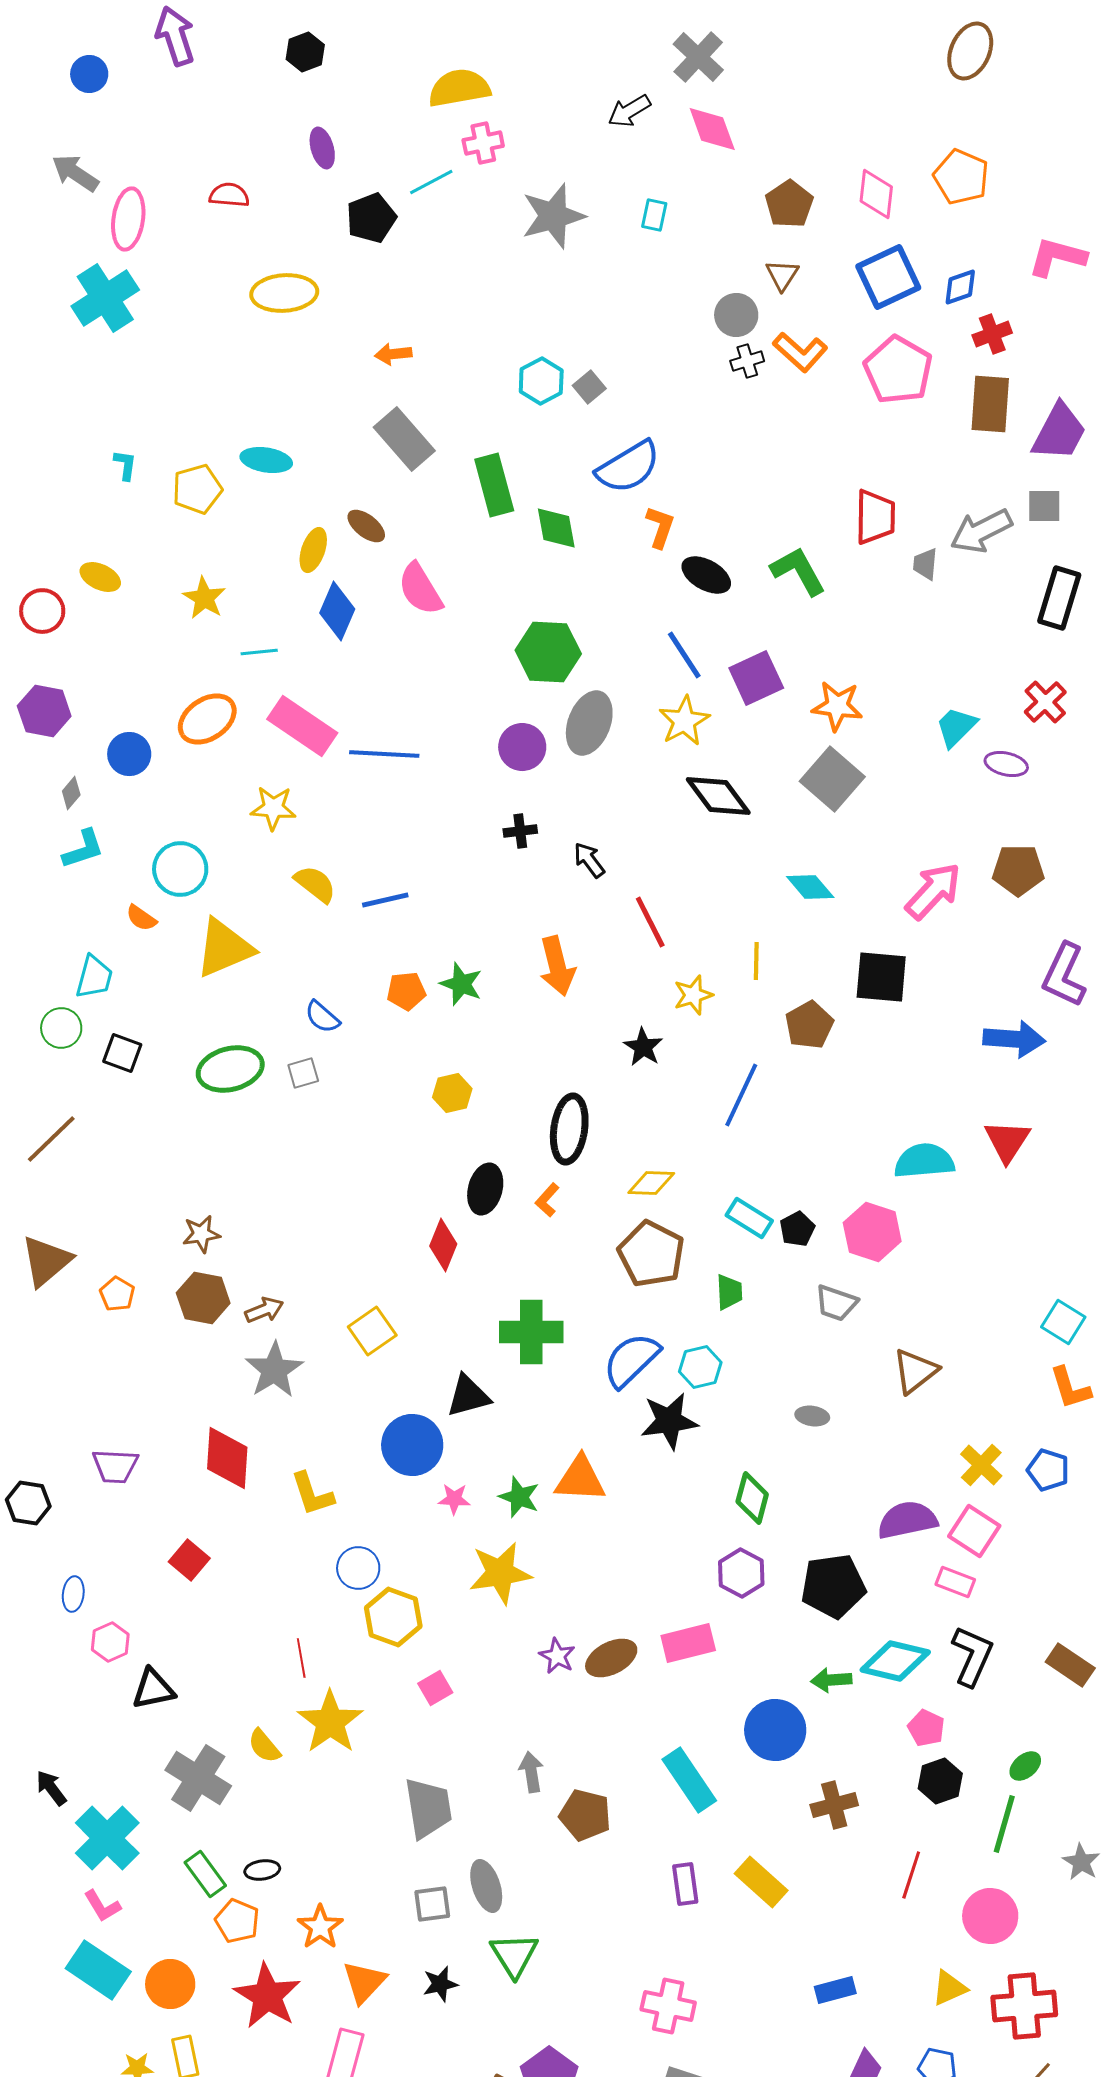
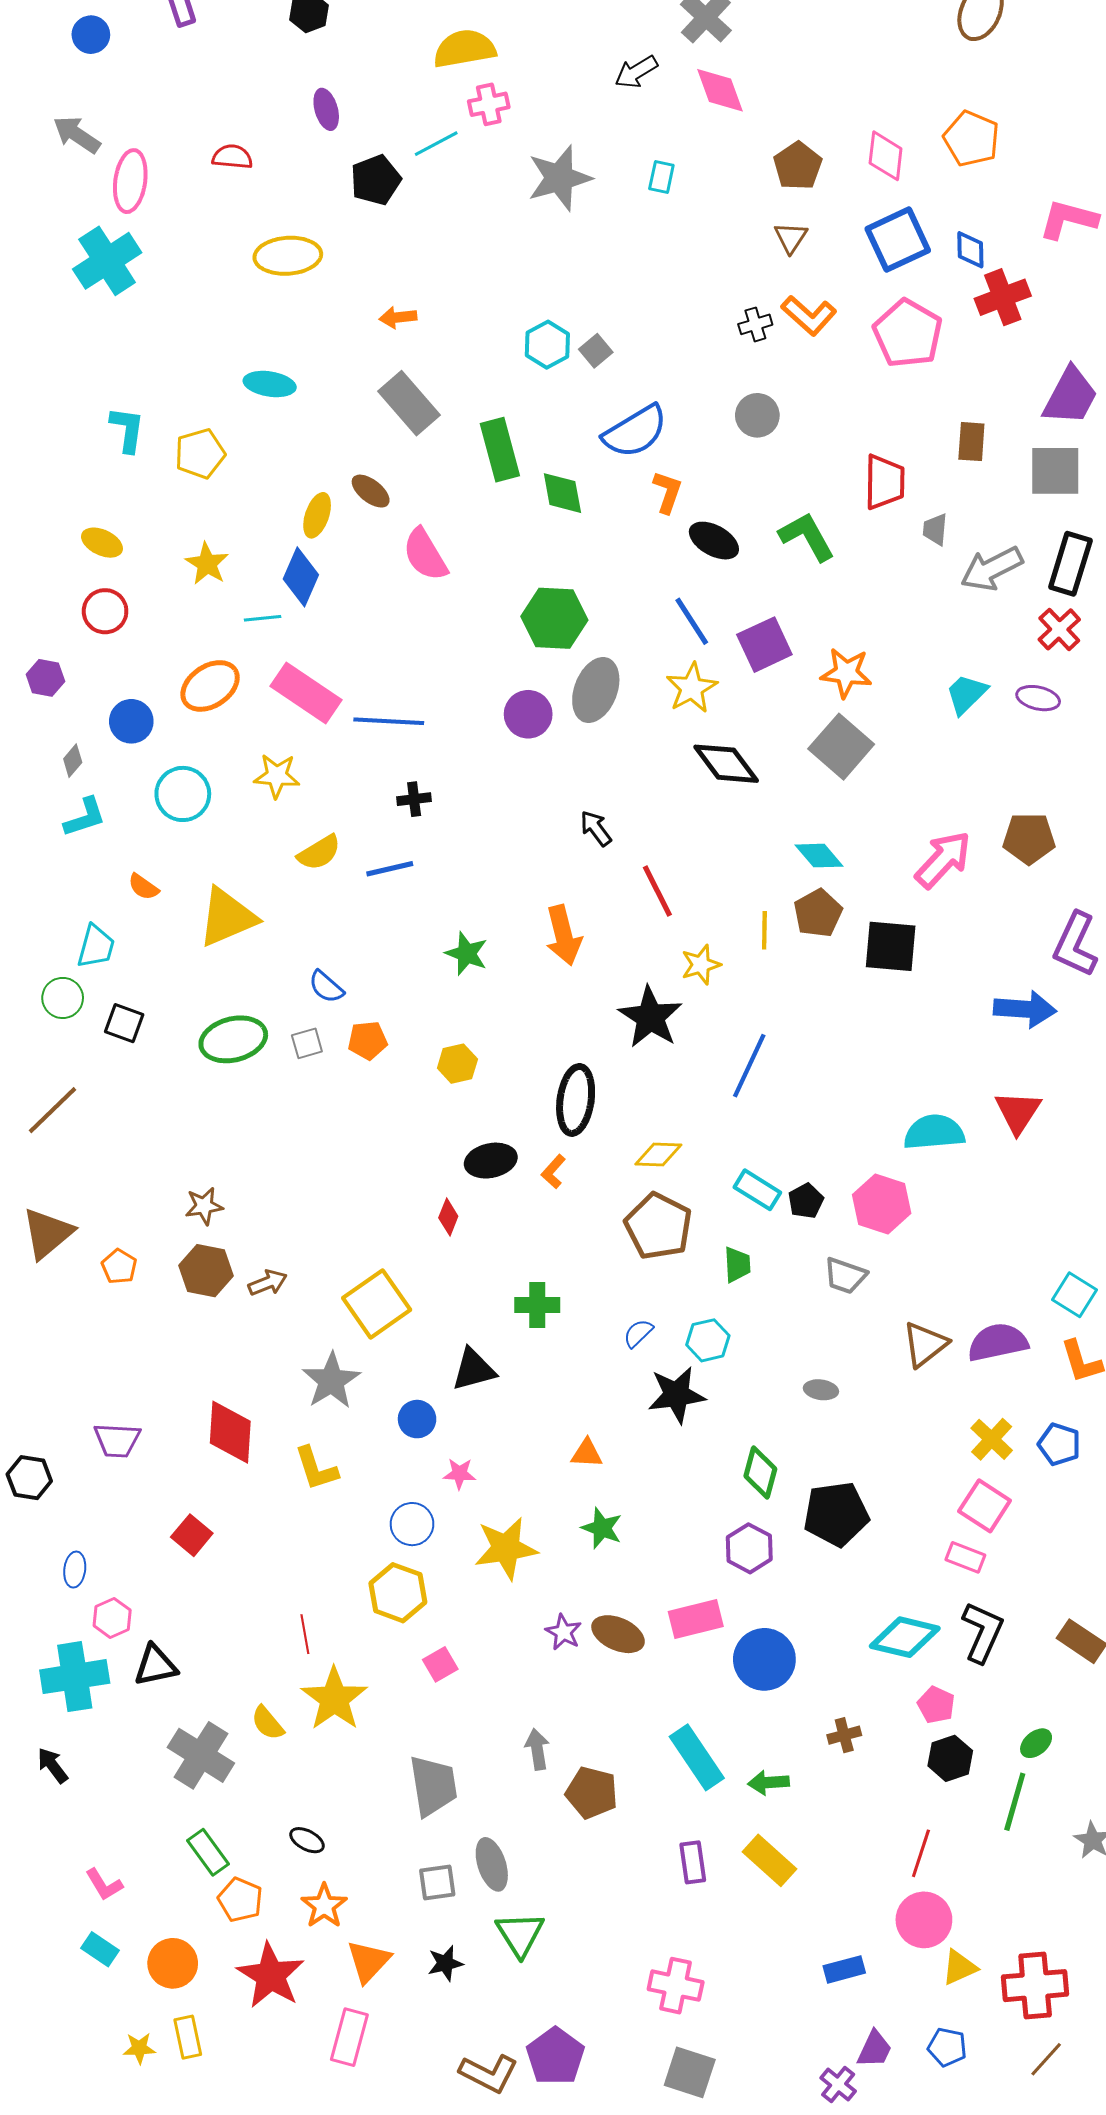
blue diamond: (960, 287) -> (970, 250), turned -72
gray circle: (736, 315) -> (757, 415), moved
red cross: (992, 334) -> (1003, 297), size x1.4
brown rectangle: (990, 404) -> (971, 442), moved, size x0.7
cyan ellipse: (266, 460) -> (270, 384), moved
cyan L-shape: (125, 465) -> (127, 429), size x1.5
gray square: (1044, 506) -> (1055, 471), size x1.5
gray arrow: (981, 531) -> (992, 569), moved
red circle: (42, 611) -> (105, 611), moved
blue diamond: (337, 611) -> (301, 577), moved
red cross: (1045, 702) -> (1059, 629), moved
purple hexagon: (44, 711) -> (45, 678), size x0.7
purple ellipse: (1006, 764) -> (1038, 698), moved
black cross: (520, 831) -> (414, 799), moved
cyan circle: (180, 869) -> (183, 794), moved
yellow semicircle: (315, 884) -> (319, 853), turned 111
orange pentagon: (406, 991) -> (368, 1040), moved
brown pentagon: (809, 1025) -> (818, 913), moved
black star: (643, 1047) -> (650, 1017), size x1.6
black ellipse: (485, 1189) -> (491, 1161), turned 63
red diamond: (443, 1245) -> (448, 1217), size x0.7
yellow square: (372, 1331) -> (377, 1304), size x1.4
green cross: (531, 1332) -> (537, 1305), size x0.7
blue semicircle: (631, 1360) -> (638, 1333), size x0.5
gray star: (274, 1370) -> (331, 1381), moved
blue circle: (412, 1445) -> (417, 1419), size x0.6
orange triangle: (580, 1479) -> (587, 1453), size x0.6
green star: (519, 1497) -> (602, 1528), moved
purple semicircle: (907, 1520) -> (998, 1342), moved
blue circle: (358, 1568) -> (412, 1524), moved
black pentagon: (833, 1586) -> (836, 1514), moved
brown ellipse: (611, 1658) -> (618, 1634), turned 51
green arrow: (831, 1680) -> (768, 1783), moved
blue circle: (775, 1730) -> (764, 1659), moved
brown cross: (834, 1805) -> (844, 1735), moved, size x0.7
cyan cross: (107, 1838) -> (75, 1677), moved, turned 36
black ellipse: (262, 1870) -> (307, 1840), moved, turned 36
pink circle: (990, 1916) -> (924, 1920), moved
cyan rectangle: (98, 1970) -> (100, 1949), size x0.6

